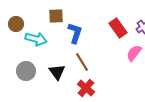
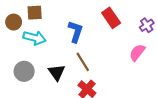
brown square: (56, 16) -> (35, 13), moved
red rectangle: (118, 28) -> (111, 18), moved

